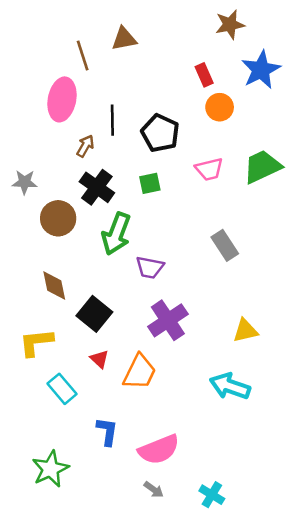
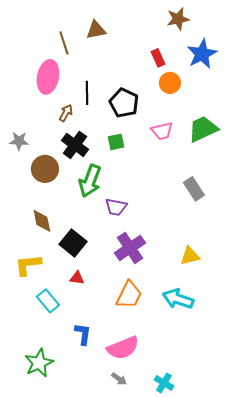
gray rectangle: (225, 245) -> (194, 189), moved
red triangle: (99, 359) -> (77, 278), turned -35
orange trapezoid: (140, 372) -> (129, 295), moved

